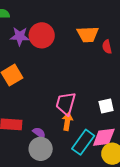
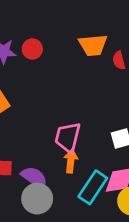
red circle: (42, 35) -> (32, 49), size x0.6
purple semicircle: (39, 133) -> (34, 178), size x1.5

